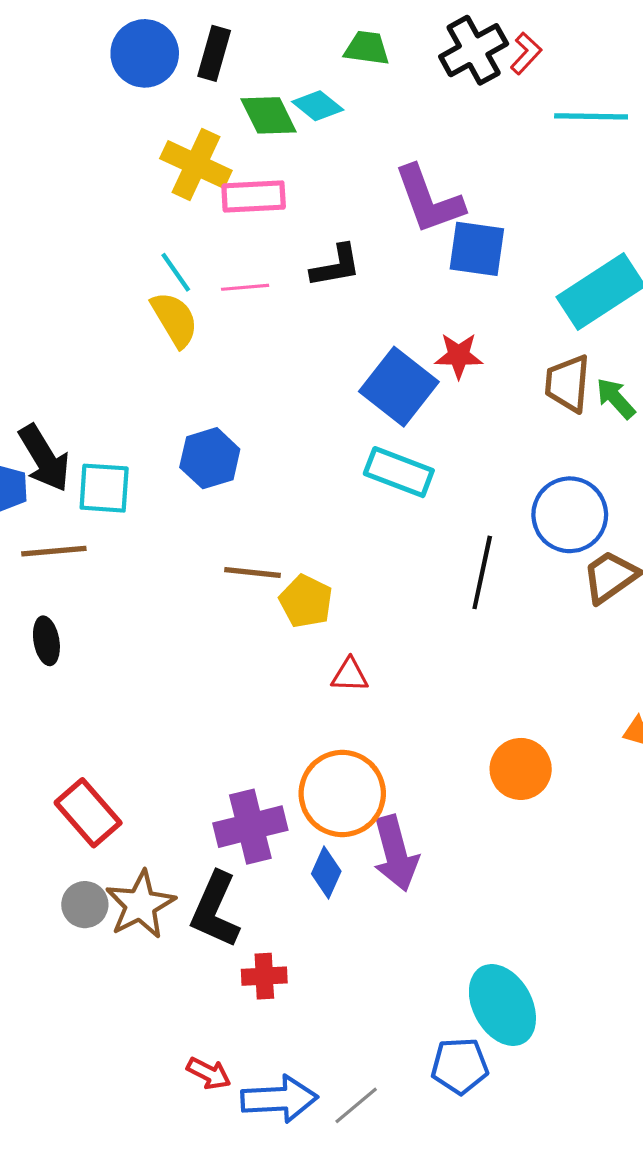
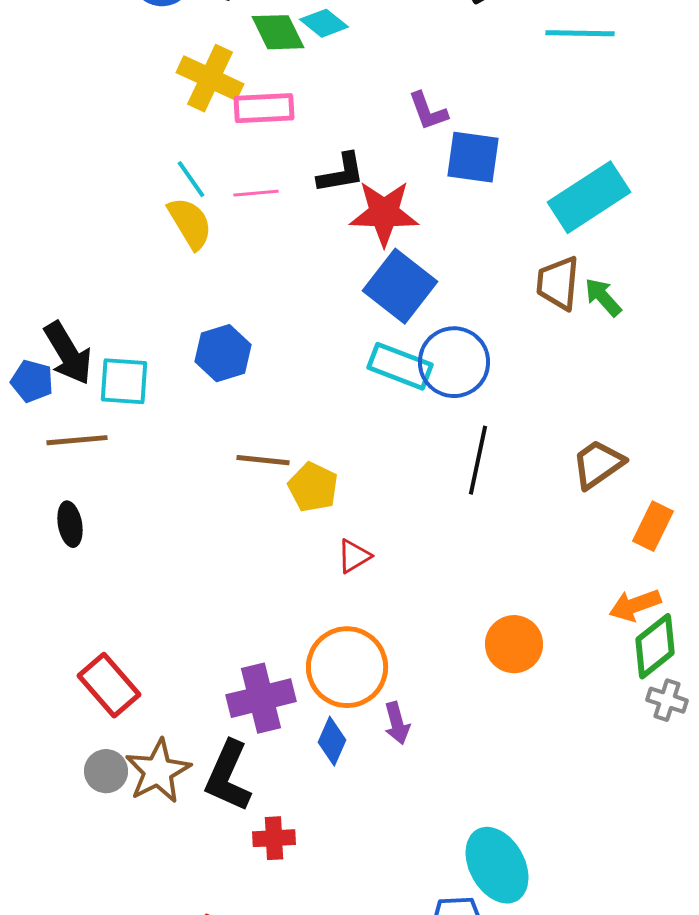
purple L-shape: (429, 200) -> (428, 111), size x0.6
red star: (459, 356) -> (384, 213), moved, size x1.5
blue circle: (570, 515) -> (454, 362), moved
red triangle: (350, 675) -> (354, 556), turned -33
purple arrow: (396, 853) -> (397, 723), size x0.6

